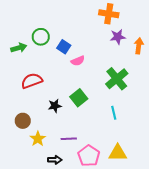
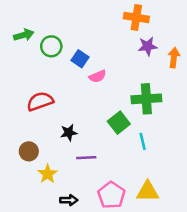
green arrow: (19, 48) -> (24, 35), moved
green cross: (117, 79) -> (146, 99), turned 35
green square: (79, 98) -> (119, 123), moved
purple line: (69, 139) -> (86, 158), moved

